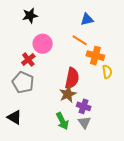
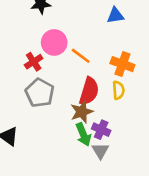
orange line: (80, 40) -> (81, 56), moved
yellow semicircle: (107, 72) -> (118, 90), moved
gray pentagon: (23, 82) -> (40, 93), moved
green arrow: (62, 121) -> (83, 134), moved

